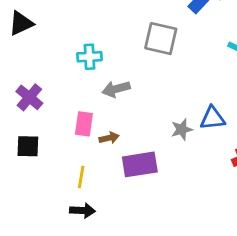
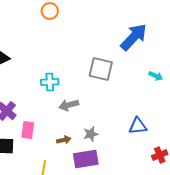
pink rectangle: (84, 124) -> (28, 130), moved
gray star: (182, 129) -> (91, 134), moved

